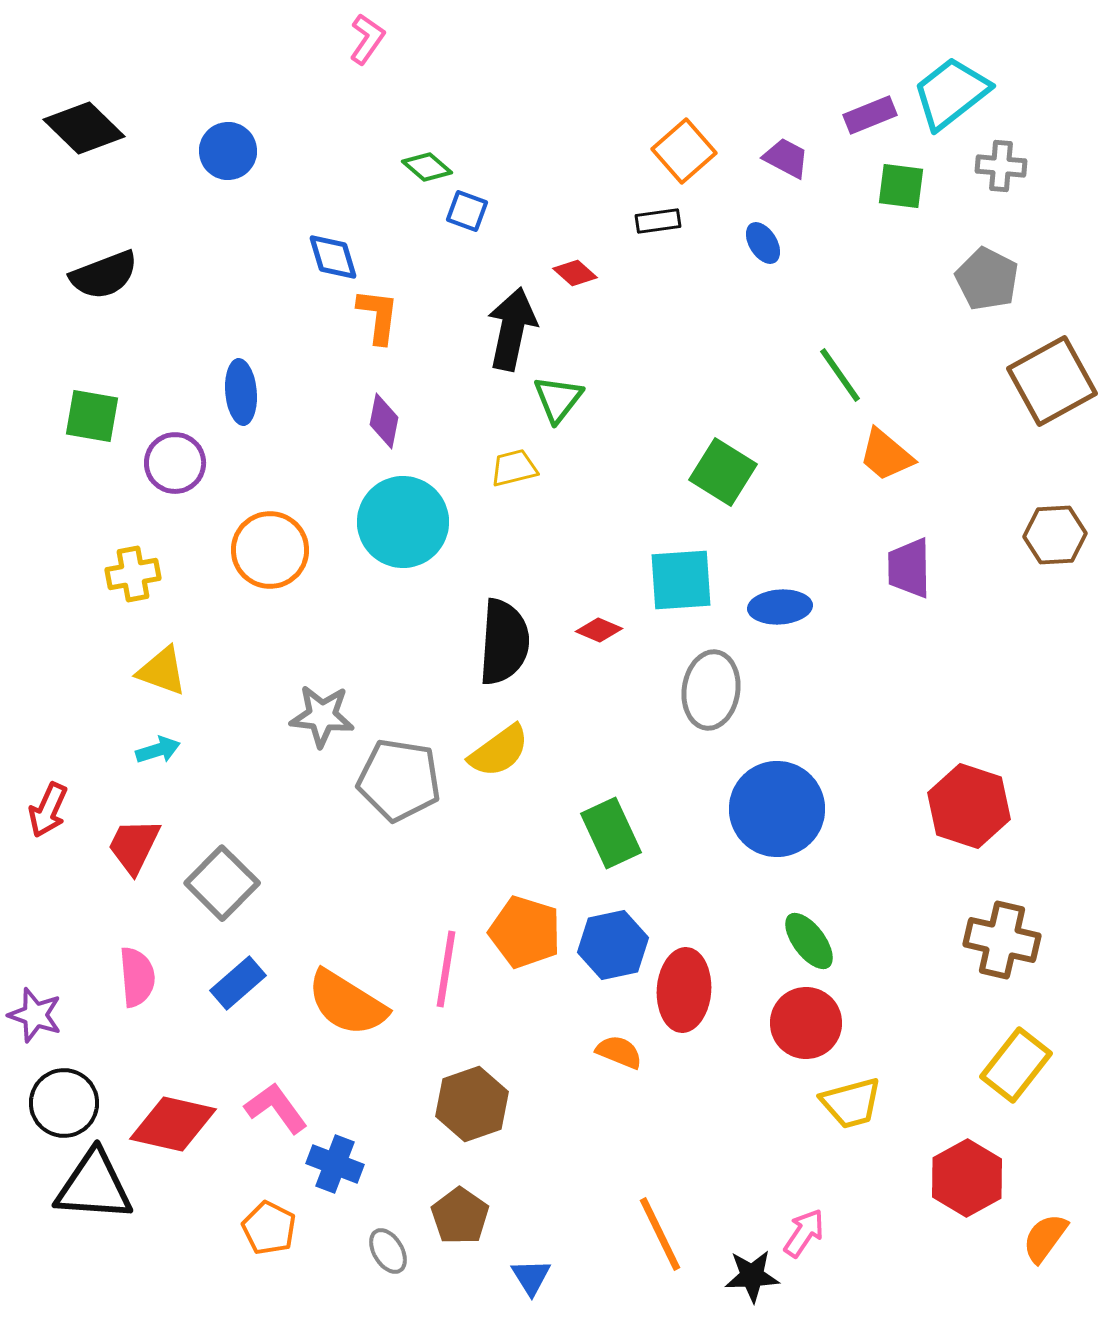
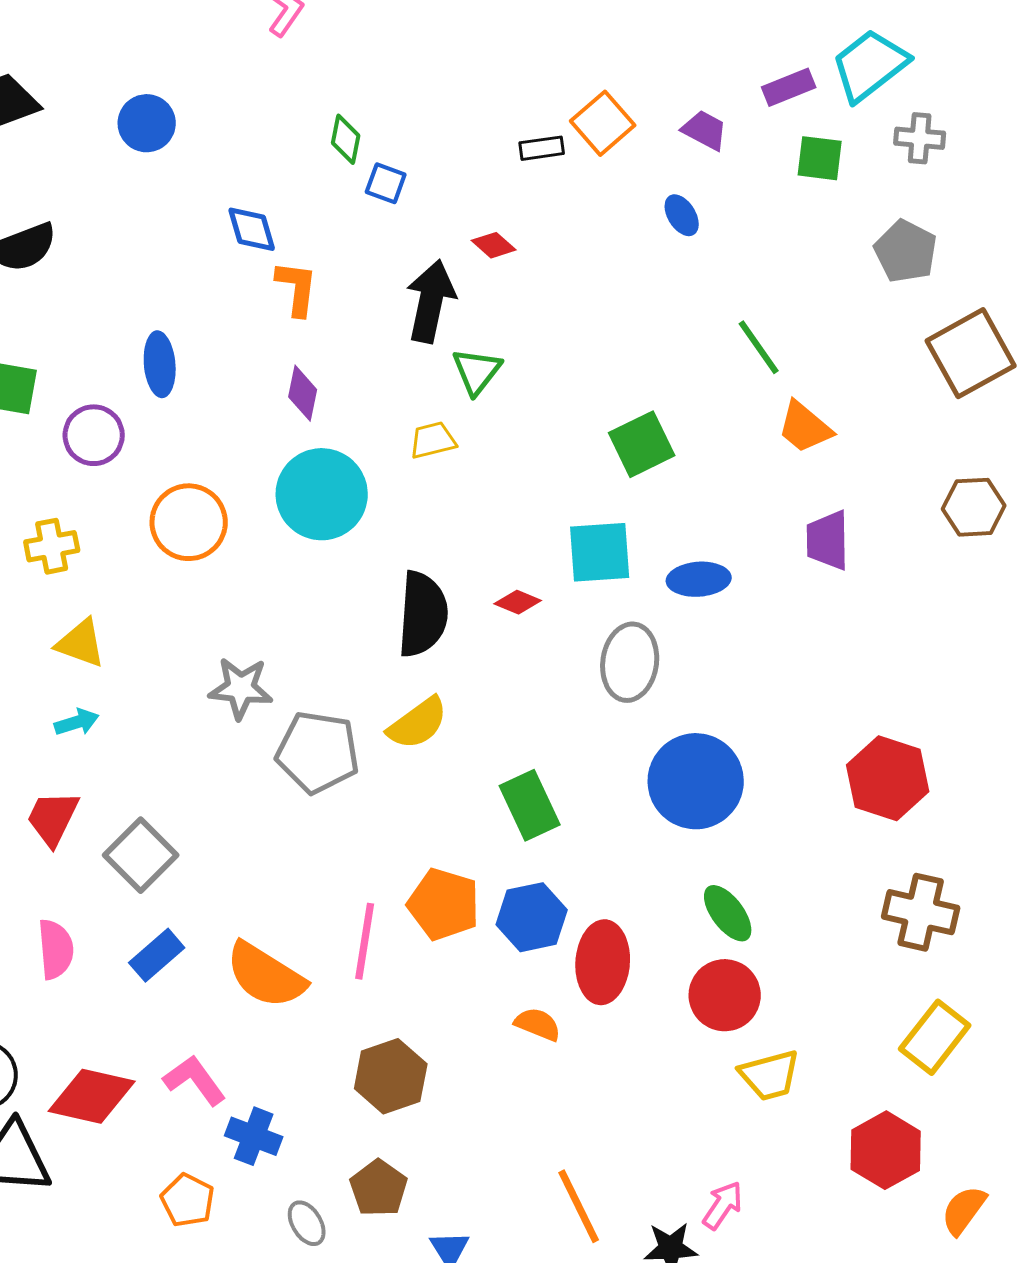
green diamond: (427, 167) -> (346, 139), turned 60
black rectangle: (658, 221) -> (542, 148), moved
green square: (723, 472) -> (642, 444), turned 32

